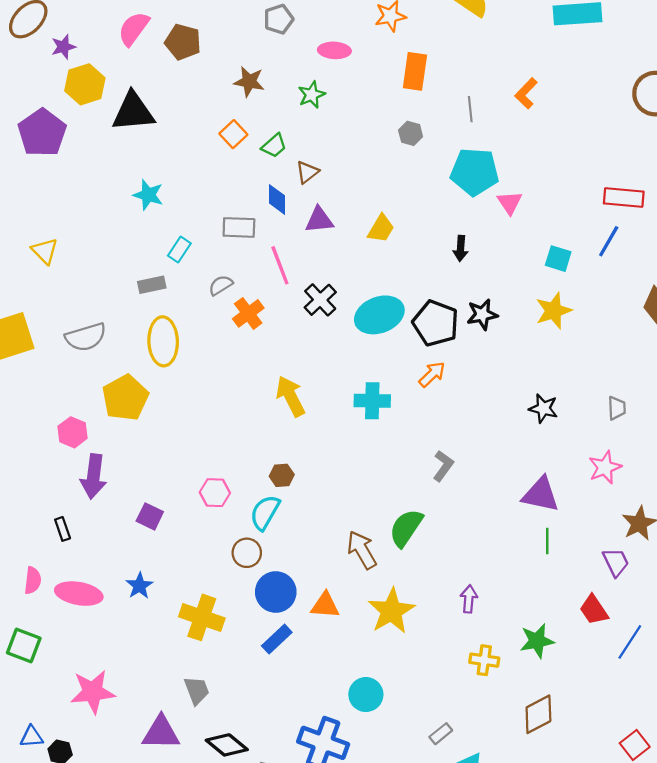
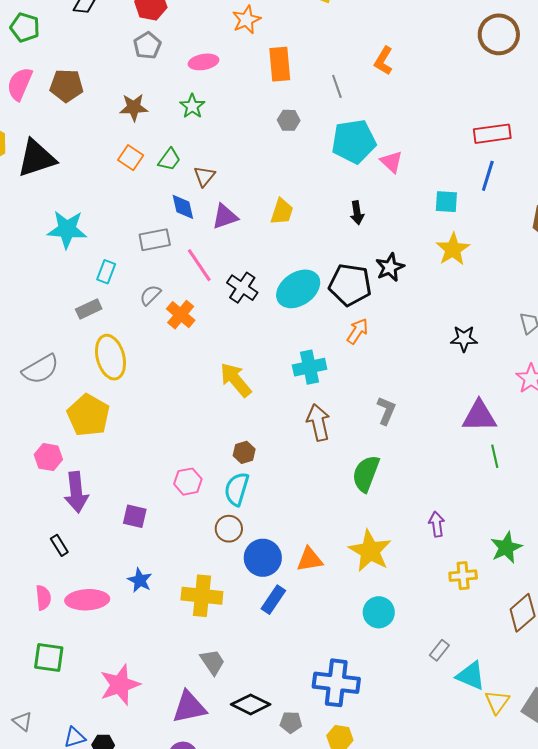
cyan star: (148, 195) -> (67, 229), size x1.4
brown arrow: (362, 550) -> (318, 422), moved, turned 30
cyan circle: (366, 695) -> (379, 612), moved

